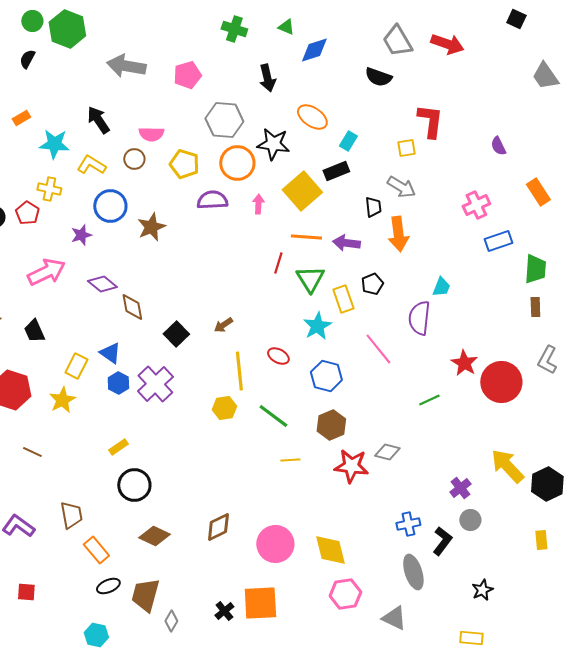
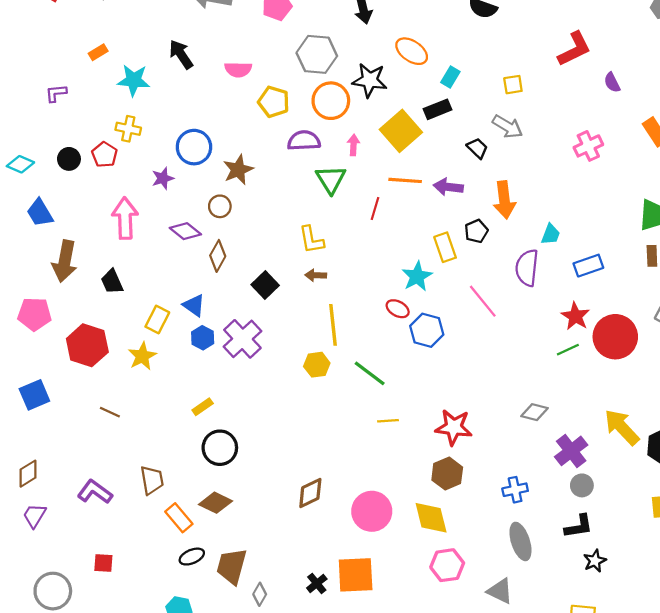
red L-shape: (430, 121) -> (574, 49), moved, turned 57
brown circle: (134, 159) -> (220, 206), moved
yellow L-shape: (91, 165) -> (311, 240), moved, turned -132
black trapezoid: (373, 207) -> (477, 148), turned -40
orange arrow: (398, 234) -> (504, 200), moved
blue rectangle: (498, 241) -> (588, 266), moved
pink arrow: (46, 272) -> (125, 218), turned -66
green triangle: (310, 279) -> (331, 179), moved
brown diamond: (132, 307) -> (218, 256), turned 40
brown arrow: (223, 325) -> (316, 275), turned 36
red ellipse: (278, 356) -> (398, 309), moved
green line: (429, 400) -> (568, 350), moved
brown hexagon: (331, 425) -> (447, 474), moved
gray diamond: (387, 452) -> (534, 412), moved
purple cross: (460, 488) -> (571, 451), size x1.4
brown diamond: (154, 536) -> (216, 503), moved
black L-shape: (442, 541) -> (579, 526), moved, turned 44

